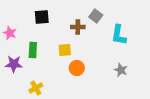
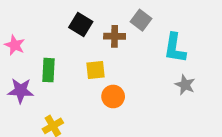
black square: (42, 17) -> (81, 25), moved, turned 35
gray star: (121, 70) -> (185, 85), moved

